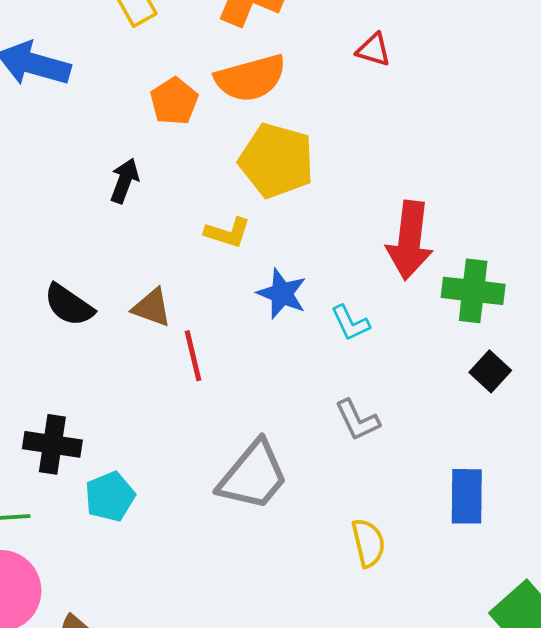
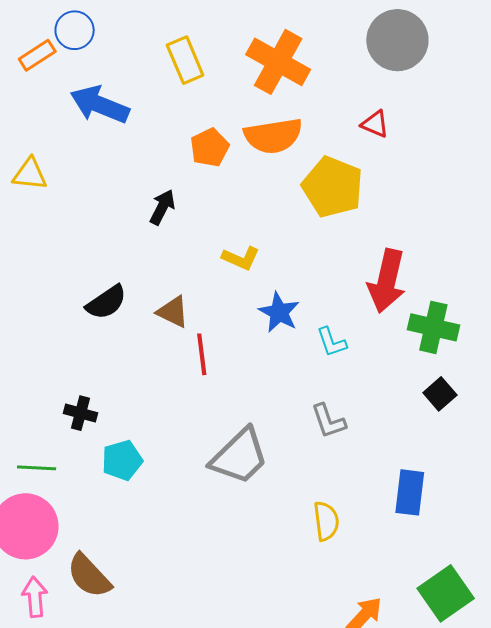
yellow pentagon: (276, 161) -> (333, 187), moved
black semicircle: (69, 305) -> (106, 302), turned -75
black cross: (52, 444) -> (80, 413), size x0.7

